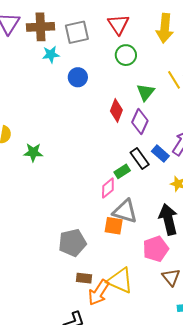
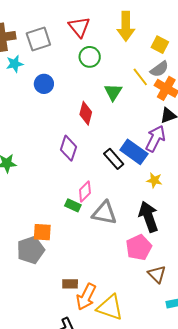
purple diamond: (140, 121) -> (69, 148), moved
blue rectangle: (160, 154) -> (134, 152), size x1.5
green rectangle: (122, 171) -> (73, 205), moved, turned 63
orange square: (114, 226) -> (42, 232), moved
gray pentagon: (72, 243) -> (31, 250), moved
yellow triangle: (120, 281) -> (110, 307), moved

